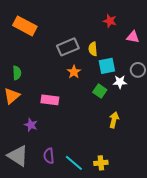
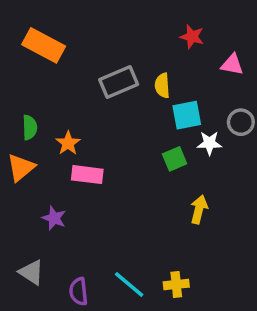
orange star: (74, 72) -> (68, 143), moved
green square: (100, 91) -> (175, 159), turned 32
gray triangle: (18, 156) -> (31, 272), size x0.7
purple semicircle: (49, 156) -> (79, 291), moved

